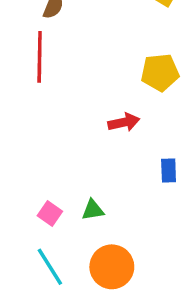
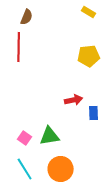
red arrow: (124, 122) -> (74, 100), moved
green triangle: (93, 210) -> (50, 136), size x1.5

